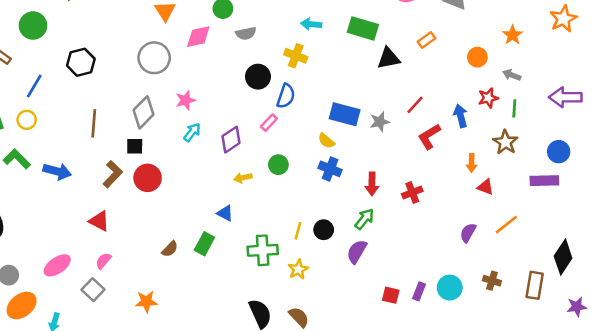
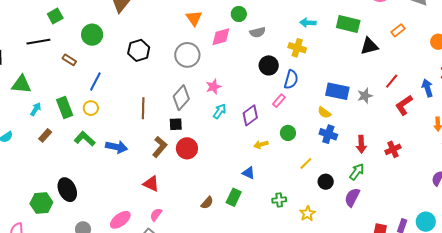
black hexagon: (81, 62) -> (139, 50), moved
yellow line: (298, 231) -> (306, 163), moved, turned 32
green cross: (263, 250) -> (279, 200), size x0.6

